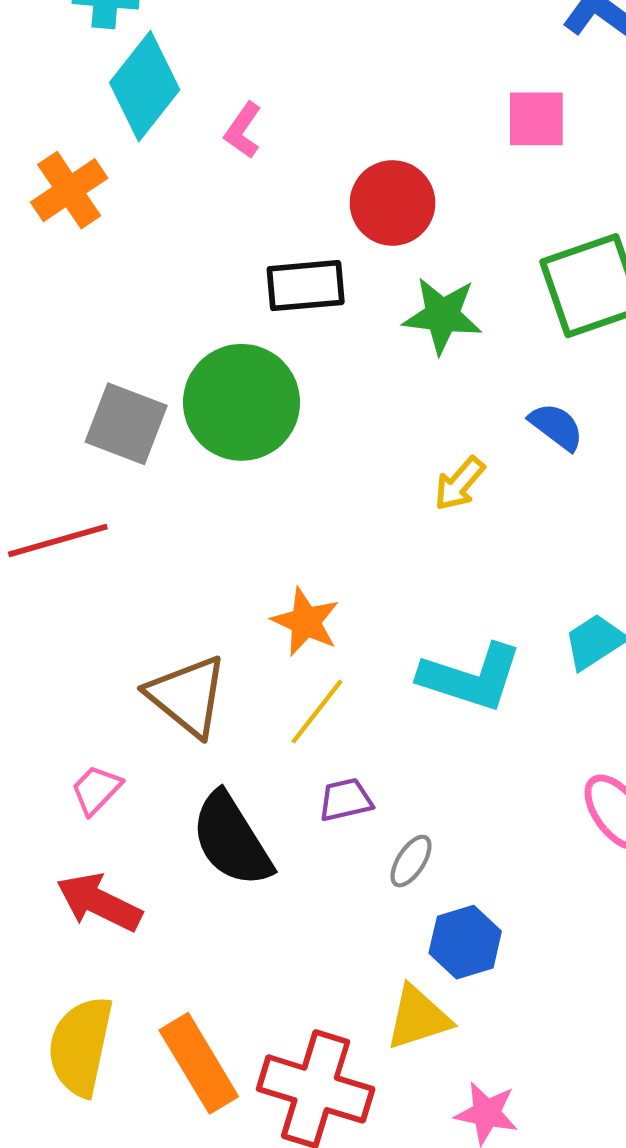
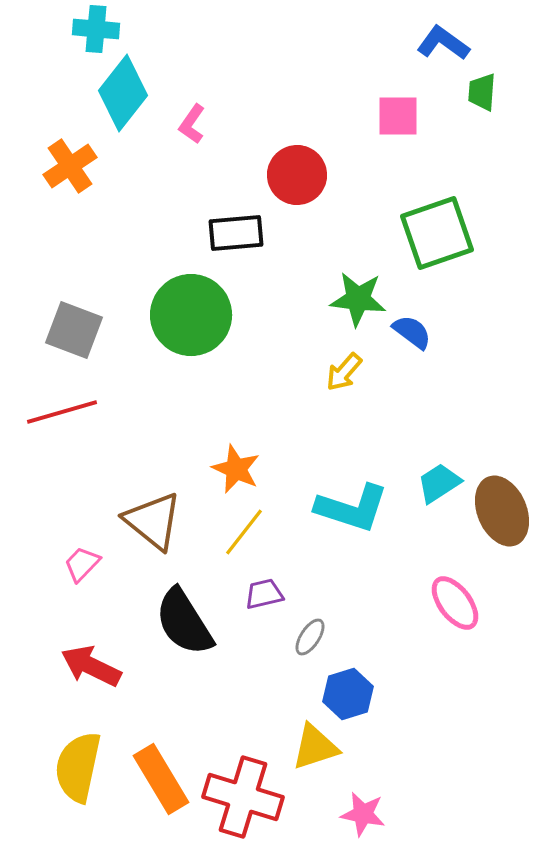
green star: (442, 315) -> (358, 299), moved
gray square: (126, 424) -> (74, 330), moved
pink trapezoid: (96, 790) -> (82, 564), moved

